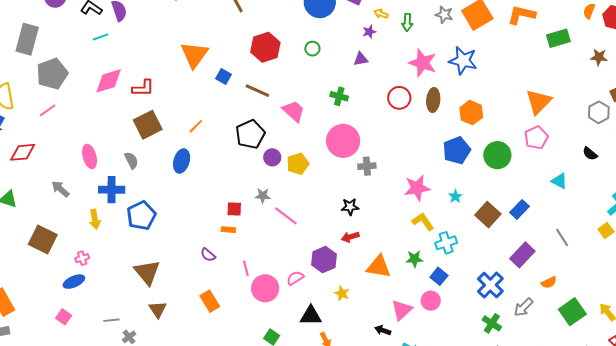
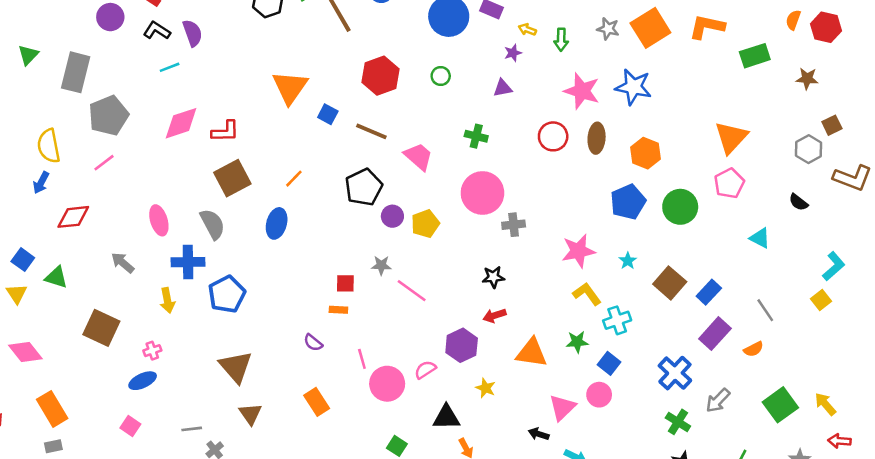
gray semicircle: (131, 160) -> (212, 224), size x1.4
blue rectangle: (519, 209) -> (709, 292), moved
orange semicircle: (549, 282) -> (754, 349), moved

